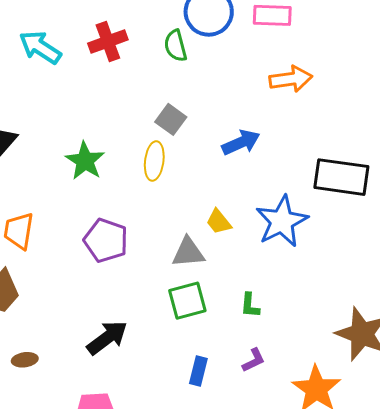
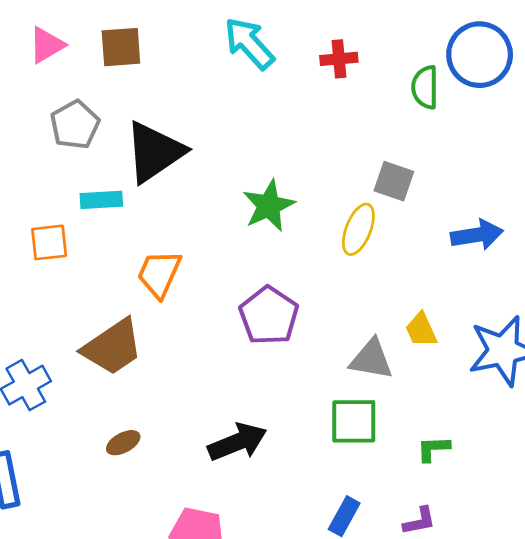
red cross: (108, 41) -> (339, 59), size x0.7
gray square: (171, 119) -> (394, 181), turned -32
green L-shape: (250, 305) -> (433, 449), turned 68
brown ellipse: (25, 360) -> (123, 443), turned -35

